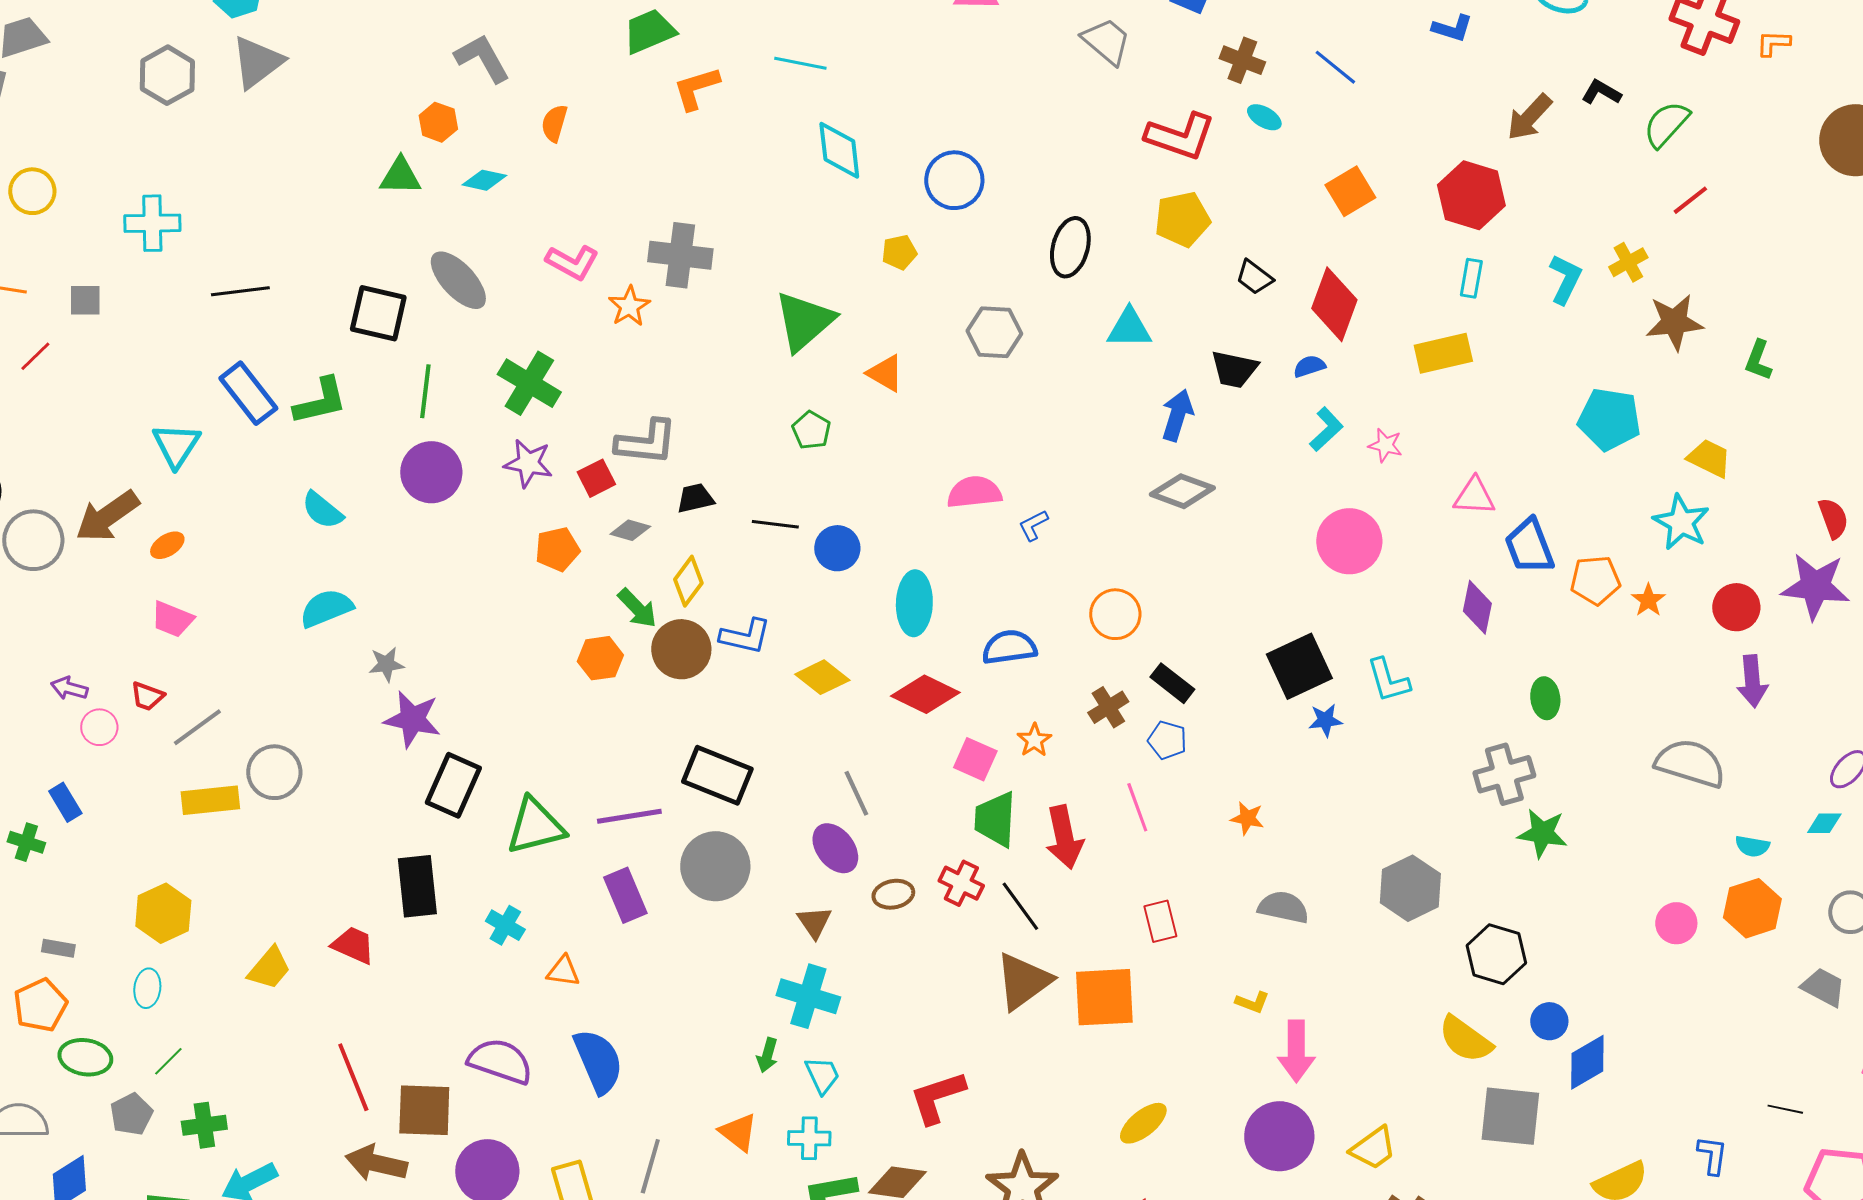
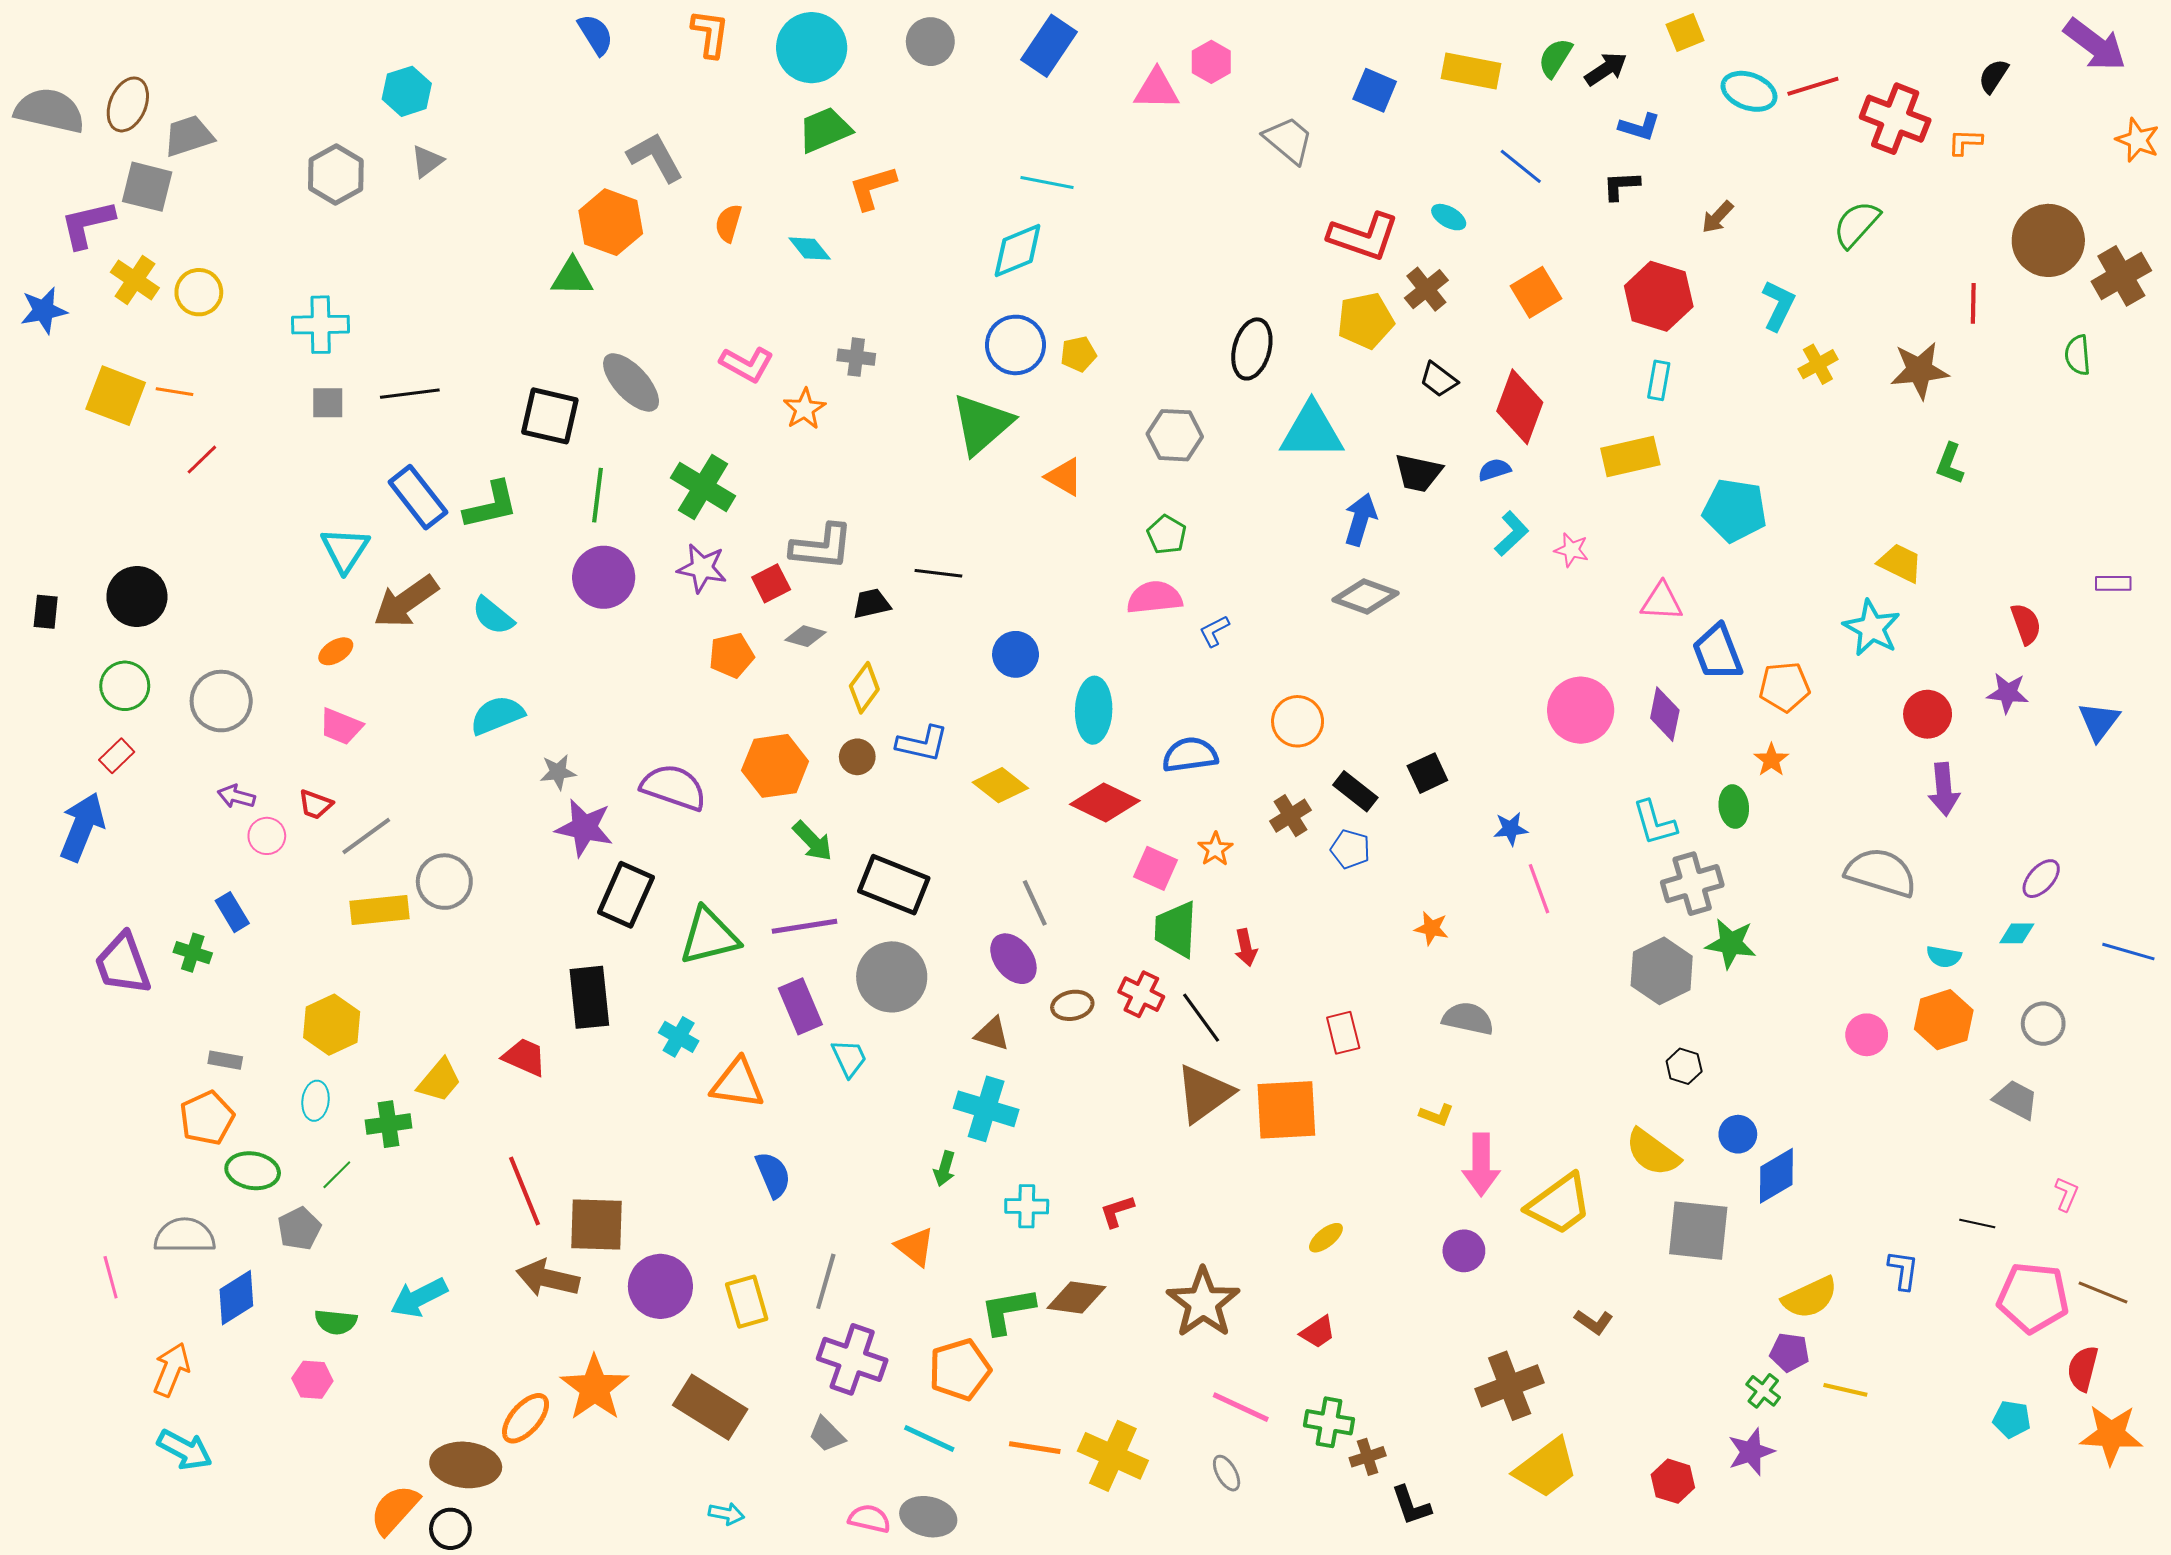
brown cross: (1242, 60) -> (1426, 289), moved, turned 30
gray triangle: (257, 62) -> (427, 161), size x0.6
cyan line: (800, 63) -> (1047, 183), moved
black L-shape: (1601, 92) -> (1621, 186), moved, turned -33
brown arrow: (1529, 117) -> (1718, 217), size x0.7
orange hexagon: (438, 122) -> (611, 222), size x1.6
cyan diamond: (839, 150) -> (1018, 251), turned 74
cyan diamond: (484, 180) -> (810, 249), moved, turned 39
blue circle: (954, 180) -> (1016, 345), moved
red line: (1690, 200) -> (1973, 303), moved, turned -51
gray cross: (680, 255) -> (856, 357), size x0.6
cyan L-shape: (1565, 279) -> (1778, 305), moved
gray square: (85, 300) -> (328, 403), moved
brown star: (1674, 322) -> (1919, 370), moved
cyan triangle: (1129, 328) -> (1312, 431), size x1.4
cyan pentagon: (1609, 419) -> (1735, 510), moved
green pentagon: (811, 430) -> (1167, 535), moved
brown arrow: (107, 516) -> (406, 602), moved
black line: (775, 524) -> (938, 573), moved
gray circle: (33, 540) -> (221, 701), moved
pink circle: (1349, 541) -> (1581, 710), moved
purple star: (1815, 586) -> (2008, 693), size x0.6
orange star: (1648, 600) -> (1771, 760), moved
green arrow: (637, 608) -> (813, 841), moved
brown circle: (681, 649) -> (857, 757), size x0.6
orange hexagon: (600, 658) -> (775, 766), size x1.4
black square: (1299, 666) -> (1427, 773), moved, size x0.6
cyan L-shape: (1388, 680) -> (1655, 823), moved
pink line: (1137, 807) -> (1539, 889), moved
red arrow: (1064, 837) -> (1246, 948), size x0.6
gray hexagon: (1410, 888) -> (1662, 971), moved
brown triangle: (814, 922) -> (992, 1034), turned -39
black hexagon: (1496, 954) -> (1684, 1066), size x0.6
orange triangle: (563, 971) -> (738, 1083), size x1.6
purple semicircle: (500, 1061) -> (674, 787), moved
blue semicircle: (598, 1061) -> (773, 1175), size x0.7
cyan trapezoid: (822, 1075) -> (849, 1058), moved
red L-shape: (937, 1097) -> (1117, 1211), size x0.6
yellow ellipse: (1143, 1123) -> (1326, 1238), size x0.7
green cross: (204, 1125) -> (389, 1124), moved
purple circle: (1279, 1136) -> (1464, 1251), size x0.6
cyan cross: (809, 1138) -> (1027, 1206), moved
yellow trapezoid: (1373, 1148) -> (1559, 1204), moved, size x1.4

